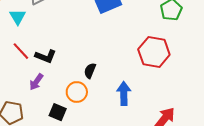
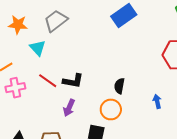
blue arrow: (124, 93) -> (157, 101), size x0.6

